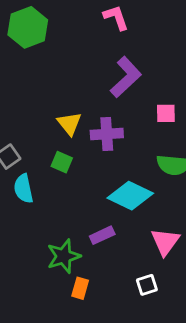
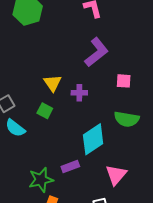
purple cross: (107, 134) -> (79, 93), size x0.7
cyan semicircle: (23, 189) -> (15, 128), turned -45
cyan diamond: (130, 196) -> (93, 139), turned -64

